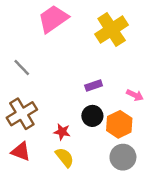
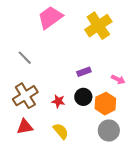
red star: (62, 132) -> (58, 101), moved
red triangle: (21, 151) -> (25, 127), turned -30

